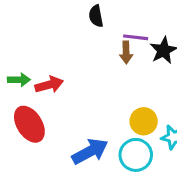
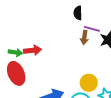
black semicircle: (96, 16) -> (78, 13), moved
green arrow: (19, 80) -> (15, 52), moved

